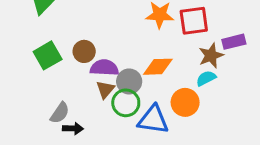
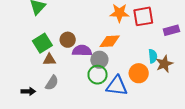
brown star: (211, 56) -> (164, 64), moved
orange diamond: (158, 67) -> (110, 41), moved
cyan semicircle: (206, 78) -> (153, 56), turned 112
brown triangle: (105, 89) -> (49, 60), moved, turned 48
black arrow: (73, 129) -> (28, 91), moved

